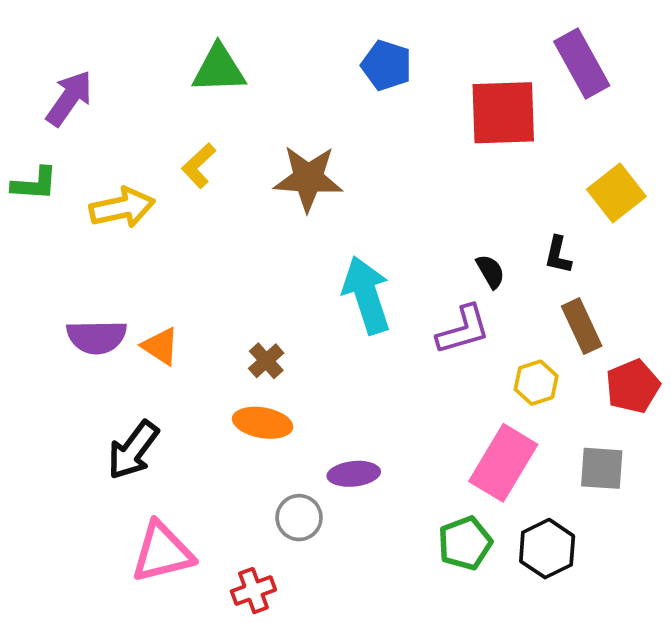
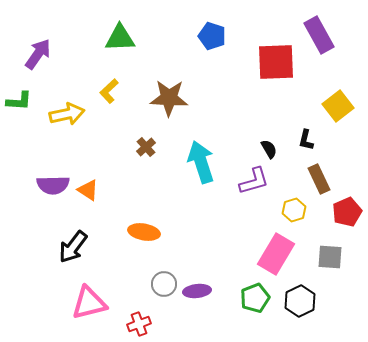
brown cross: (266, 361) -> (146, 147), moved
purple ellipse: (354, 474) -> (197, 291), moved

